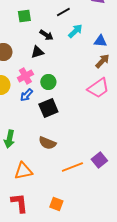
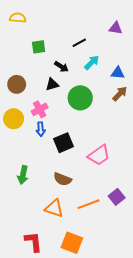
green circle: (48, 82) -> (80, 98), moved, size x1.5
pink trapezoid: (98, 88) -> (99, 155), moved
blue arrow: (26, 95) -> (41, 129), turned -48
orange triangle: (23, 171) -> (54, 208), moved, turned 30
orange square: (56, 204) -> (72, 243), size x1.5

